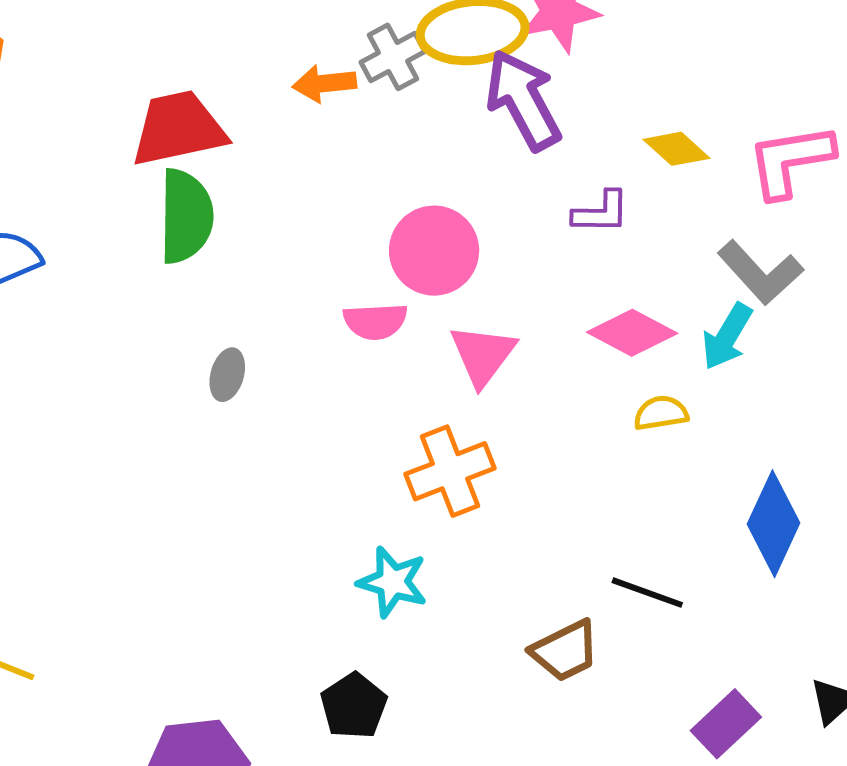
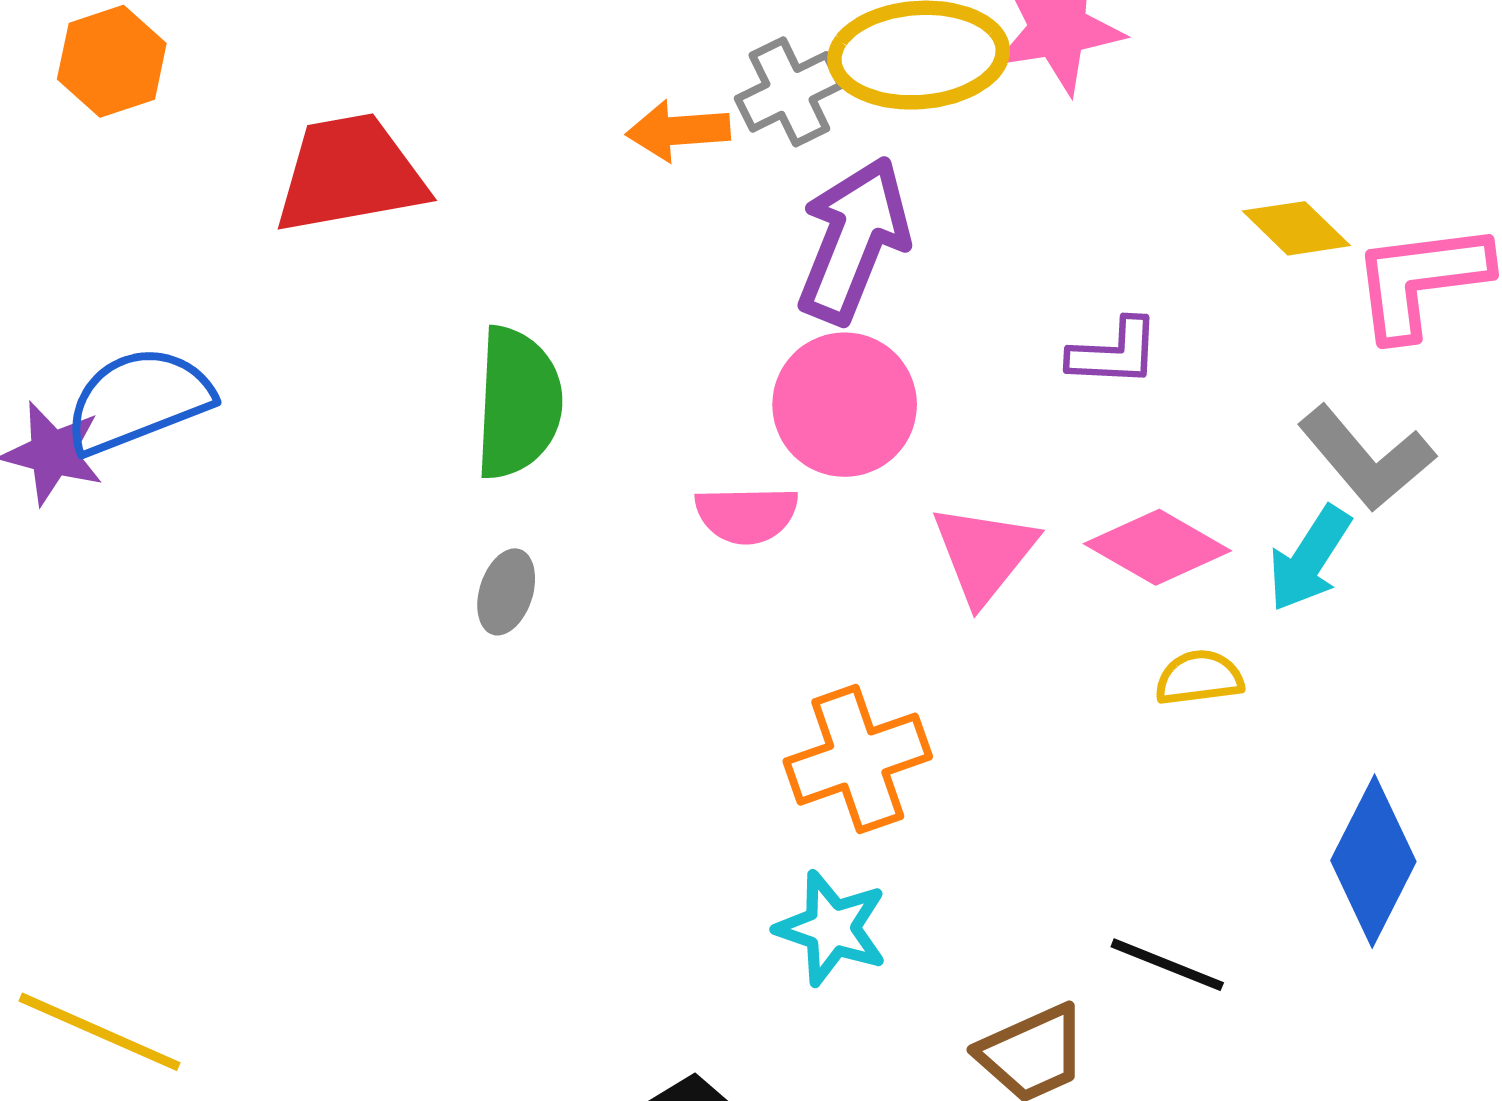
purple arrow: (523, 100) -> (853, 240), moved, turned 48
red trapezoid: (178, 128) -> (350, 174), moved
yellow diamond: (676, 149) -> (1296, 228), moved
green semicircle: (186, 216) -> (518, 403), moved
pink triangle: (483, 355) -> (984, 554), moved
cyan star: (393, 582) -> (832, 928), moved

